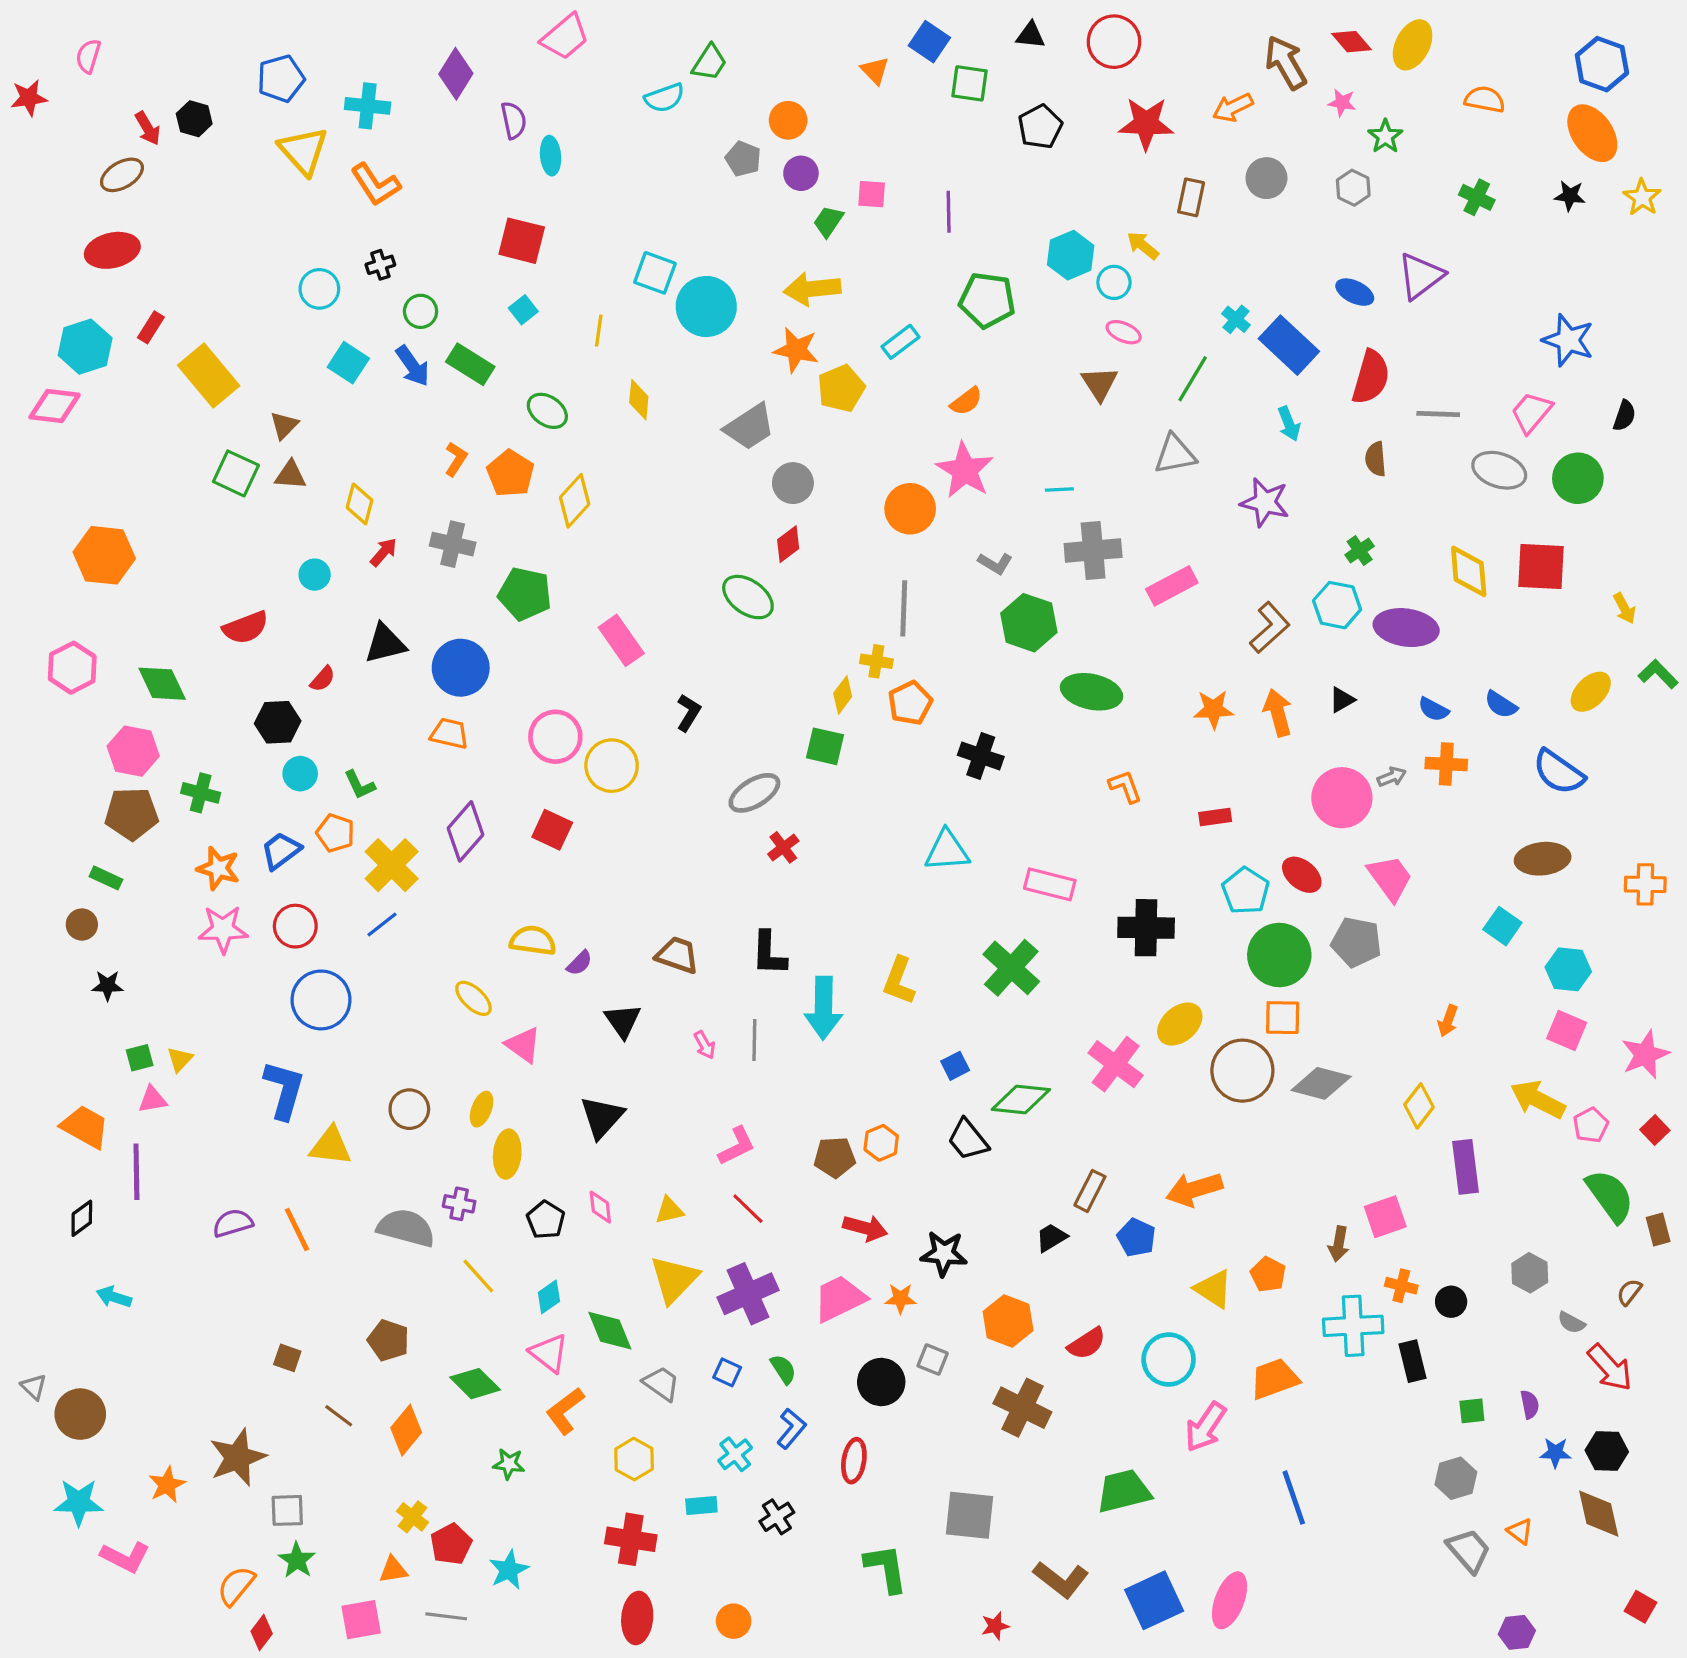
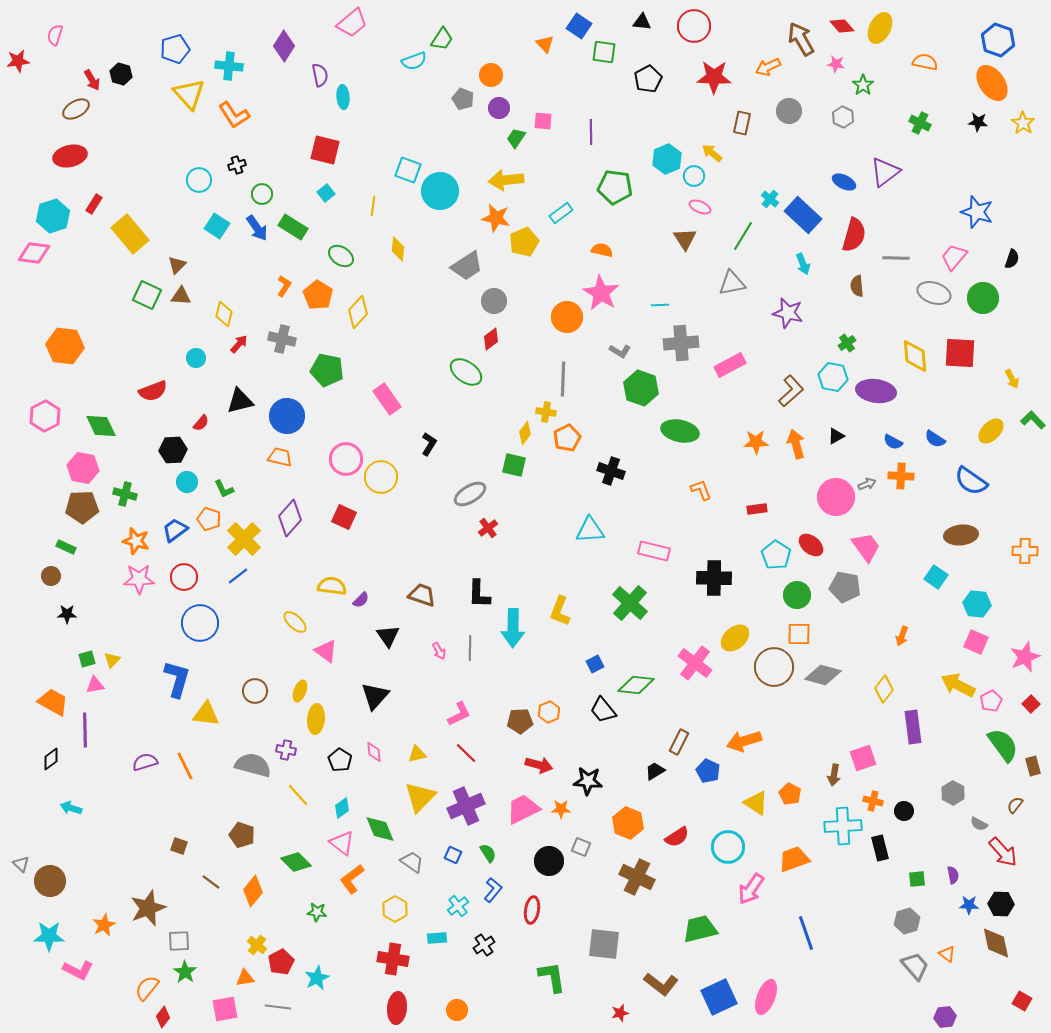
orange semicircle: (966, 401) -> (602, 250), turned -130
green circle: (1279, 955) -> (797, 595), size x0.7

